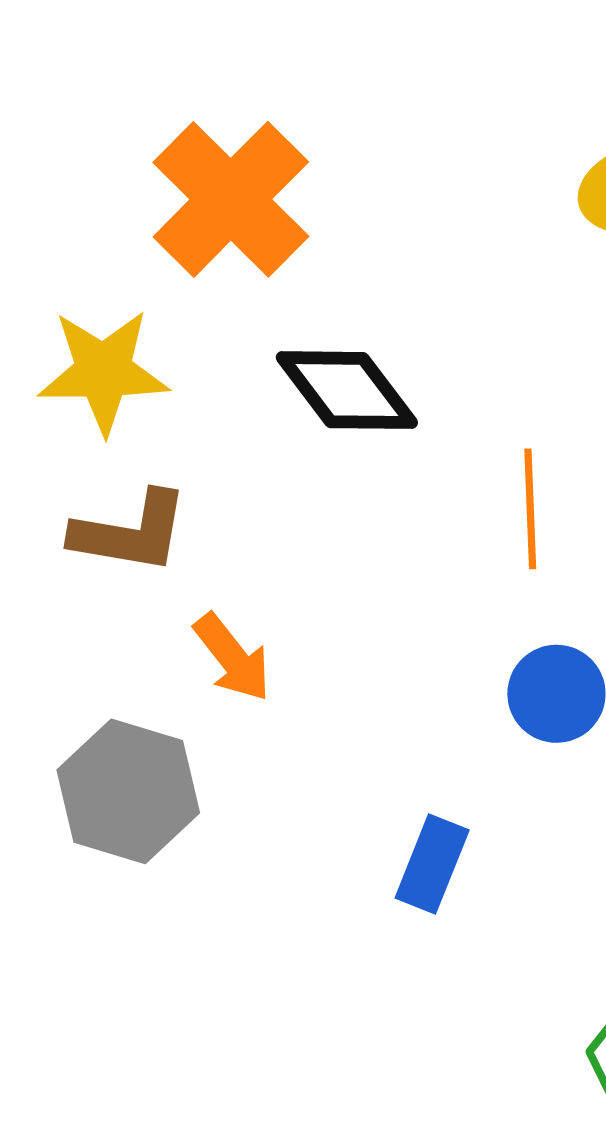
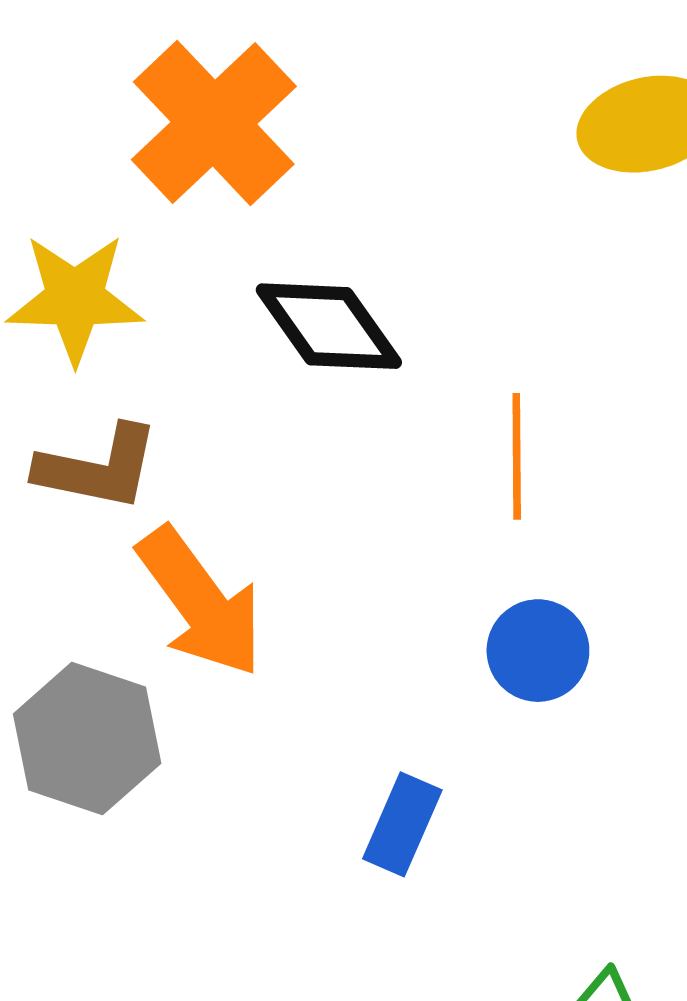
orange arrow: (232, 658) -> (200, 602), size x1.6

